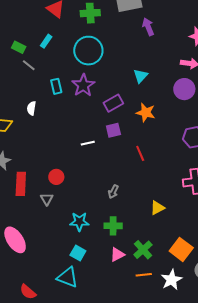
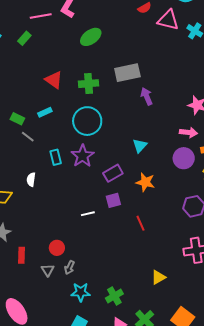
cyan rectangle: (46, 41) -> (45, 112), turned 32
red rectangle: (21, 184) -> (22, 255), size x0.7
gray arrow: (113, 192) -> (69, 267), moved
green cross: (113, 226) -> (114, 296), turned -30

